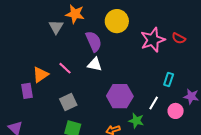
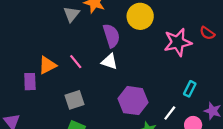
red semicircle: (179, 38) -> (207, 33), moved

